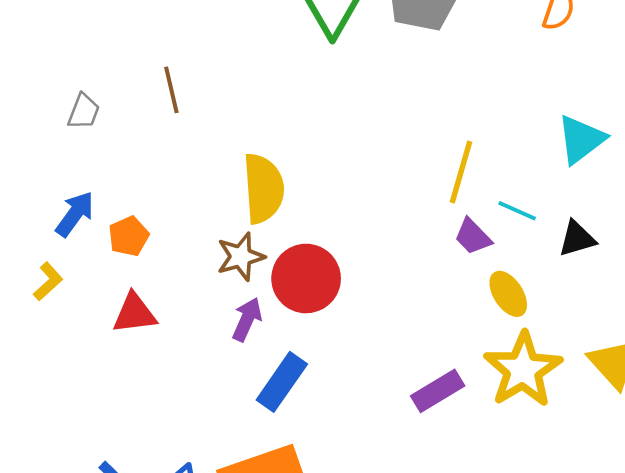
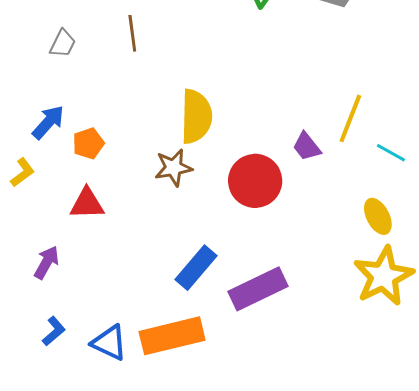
purple trapezoid: (473, 237) -> (307, 147), moved
red circle: (306, 278) -> (255, 181), moved
purple arrow: (247, 319) -> (47, 262), moved
purple rectangle: (438, 391) -> (258, 289), moved, size x1.4

